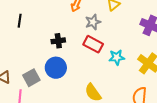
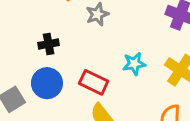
red rectangle: (93, 44) -> (94, 82), moved

